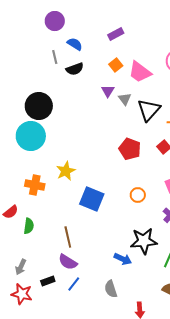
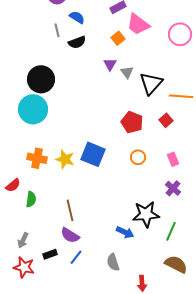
pink trapezoid: (140, 72) -> (138, 24), moved
yellow star: (66, 171) -> (65, 159), moved, turned -30
orange circle: (138, 195) -> (138, 157), moved
blue square: (92, 199) -> (93, 154), moved

